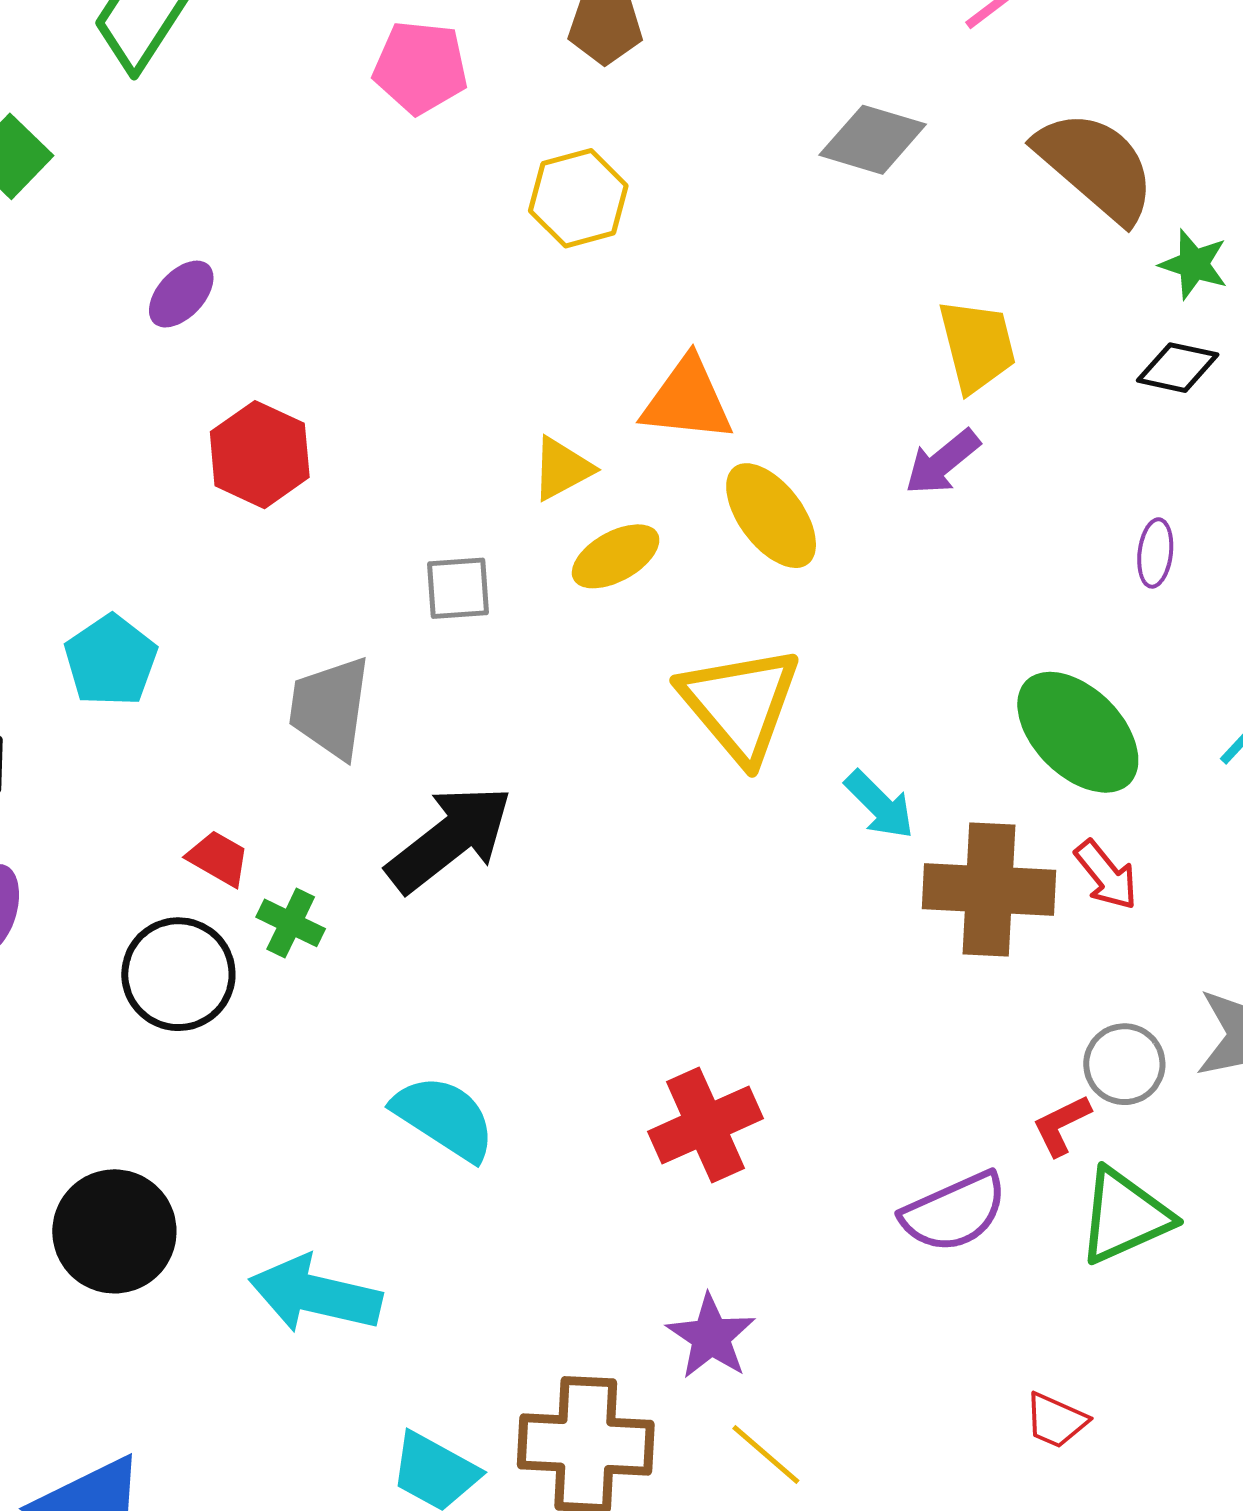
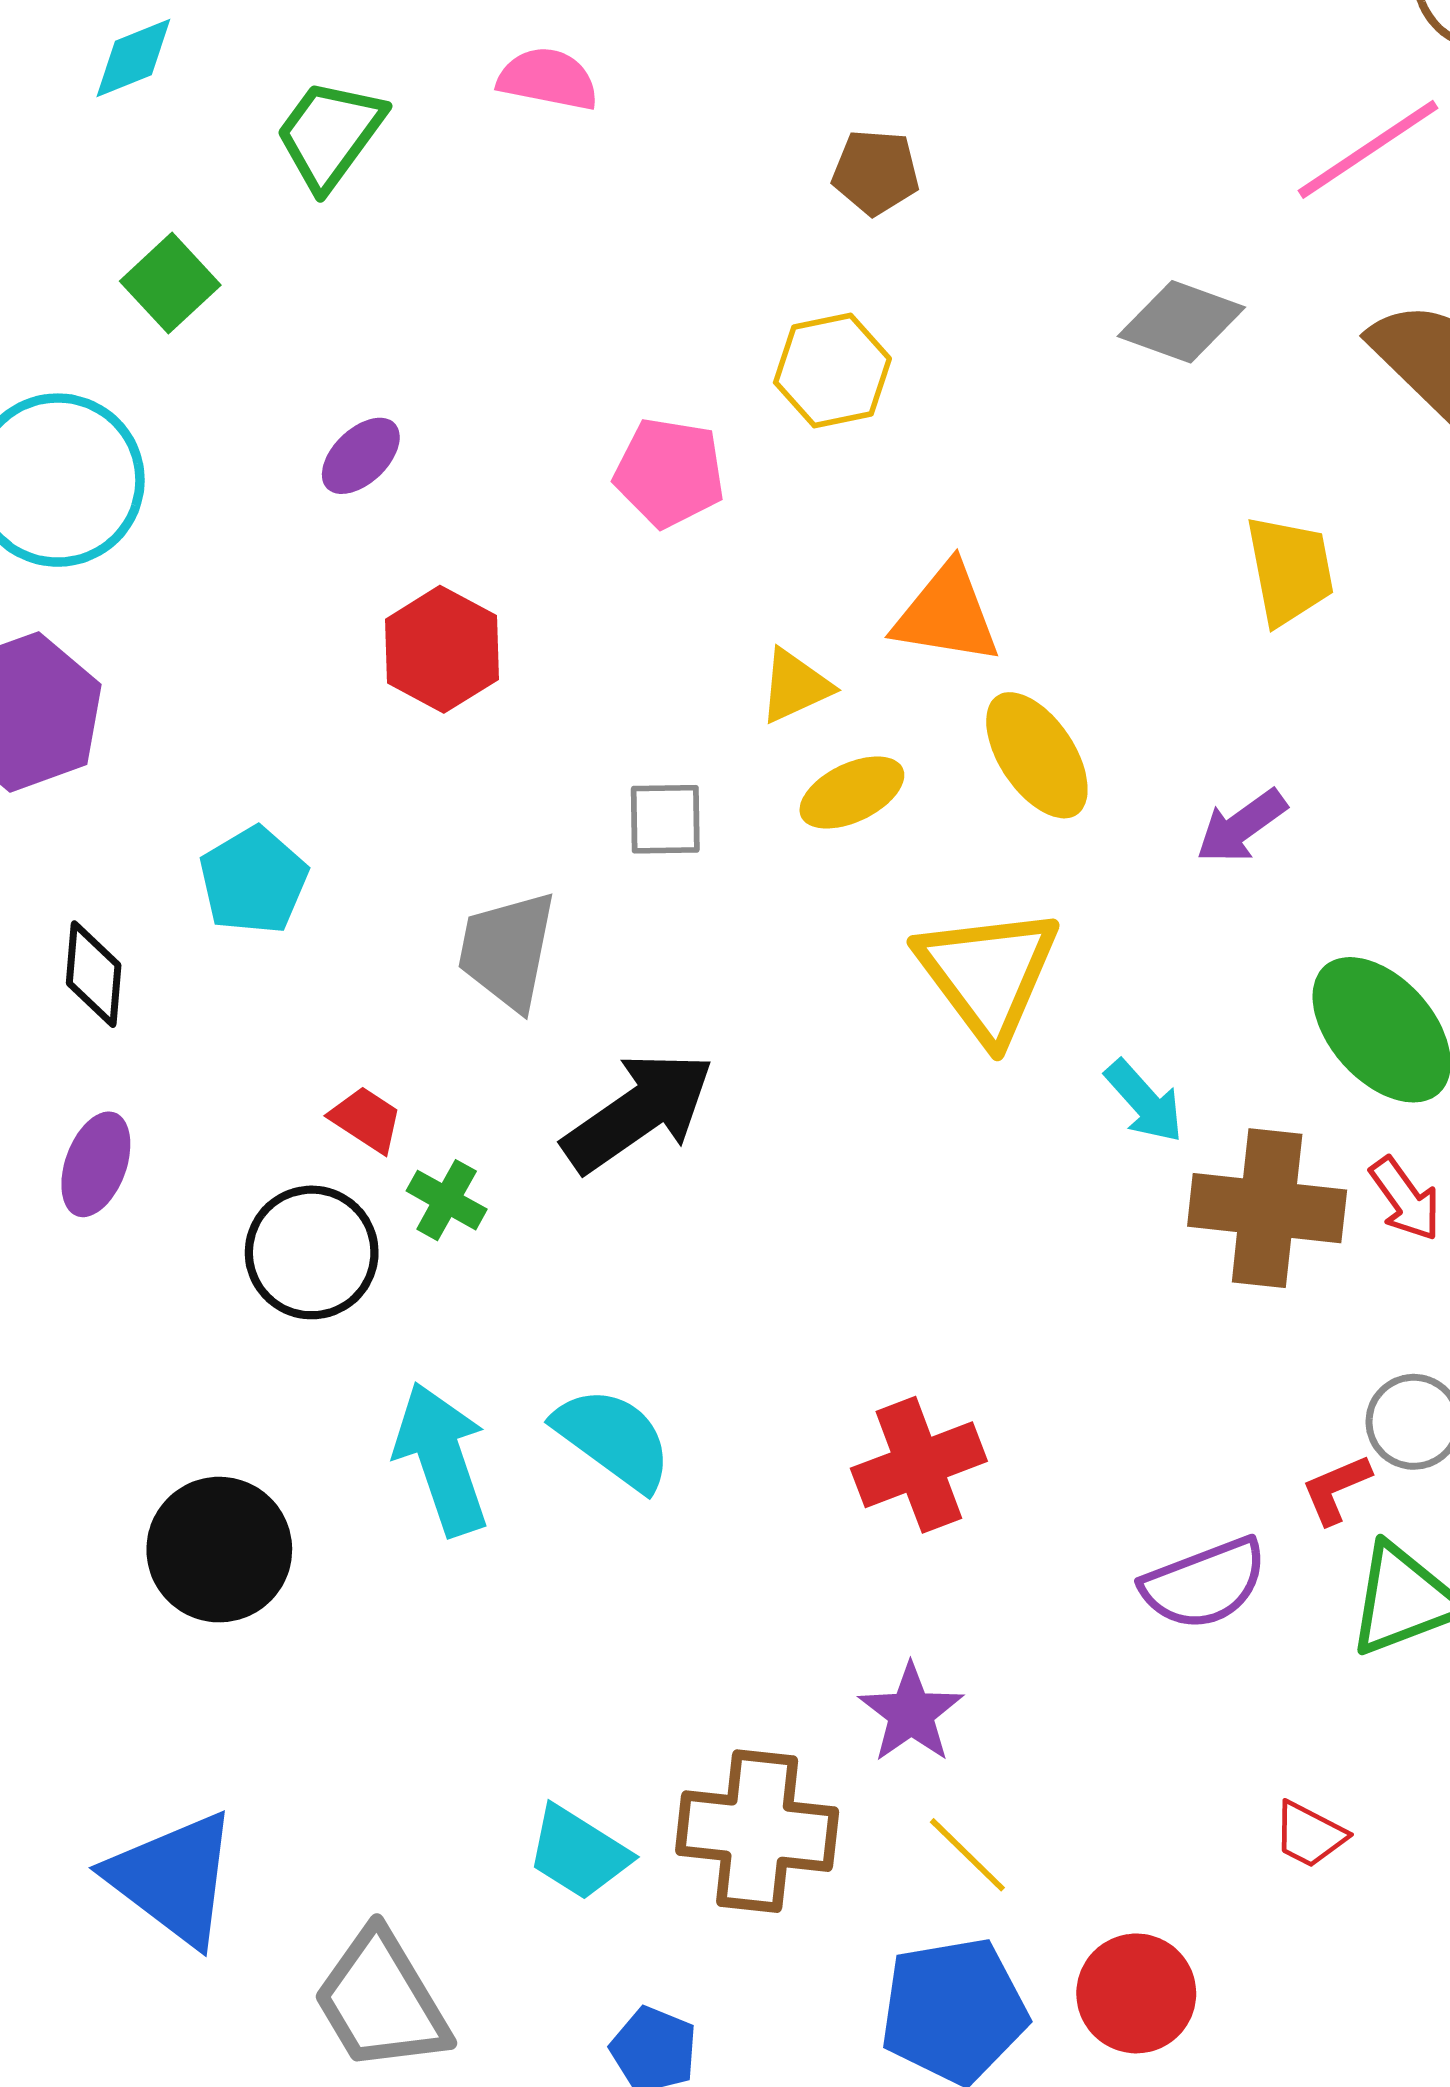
pink pentagon: (420, 67) -> (669, 472), moved
purple arrow: (942, 462) -> (1241, 826), moved
cyan arrow: (315, 1294) -> (442, 1459), moved, turned 55

